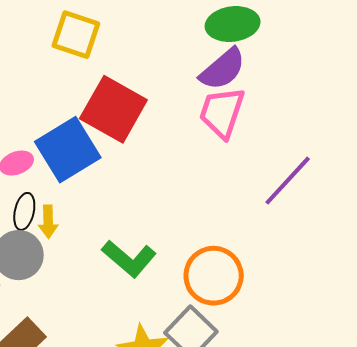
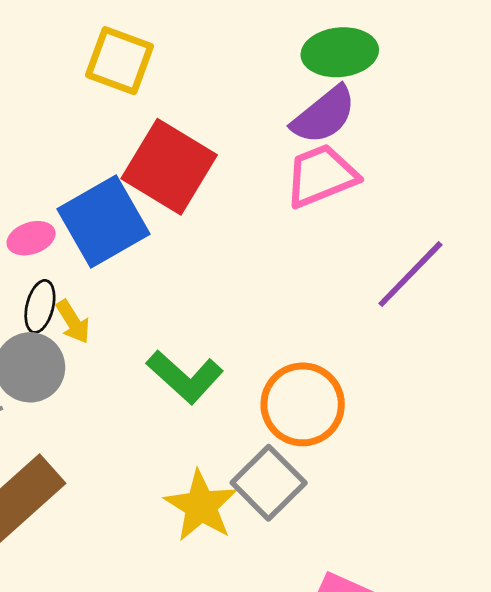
pink trapezoid: (222, 112) -> (321, 176), turned 48
yellow arrow: (48, 222) -> (73, 322), turned -32

